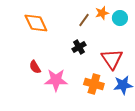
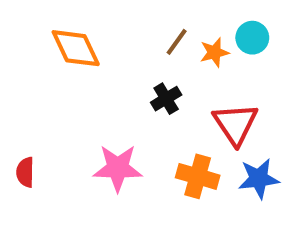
orange star: (102, 13) -> (214, 52), moved
red semicircle: (35, 67) -> (25, 172), moved, turned 32

